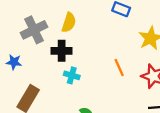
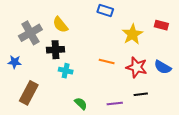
yellow semicircle: (69, 22) -> (60, 25), turned 126
orange line: (119, 68) -> (107, 61), turned -49

